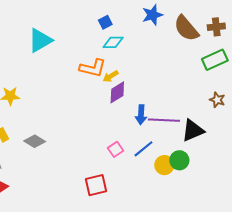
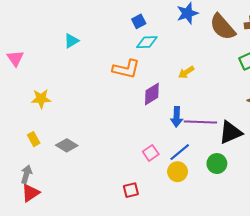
cyan triangle: (40, 40) -> (71, 41), size x0.6
yellow arrow: (111, 76) -> (186, 72), moved
yellow circle: (164, 165) -> (178, 172), moved
red square: (96, 185) -> (131, 190), size x0.7

